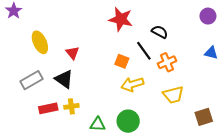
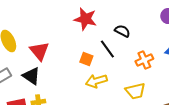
red triangle: (72, 53) -> (39, 51), size x1.5
orange cross: (167, 62) -> (144, 60), moved

